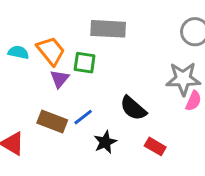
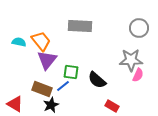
green square: (85, 63) -> (71, 72), moved
purple triangle: (60, 79) -> (47, 60), size x1.5
black star: (105, 142) -> (51, 105), moved

